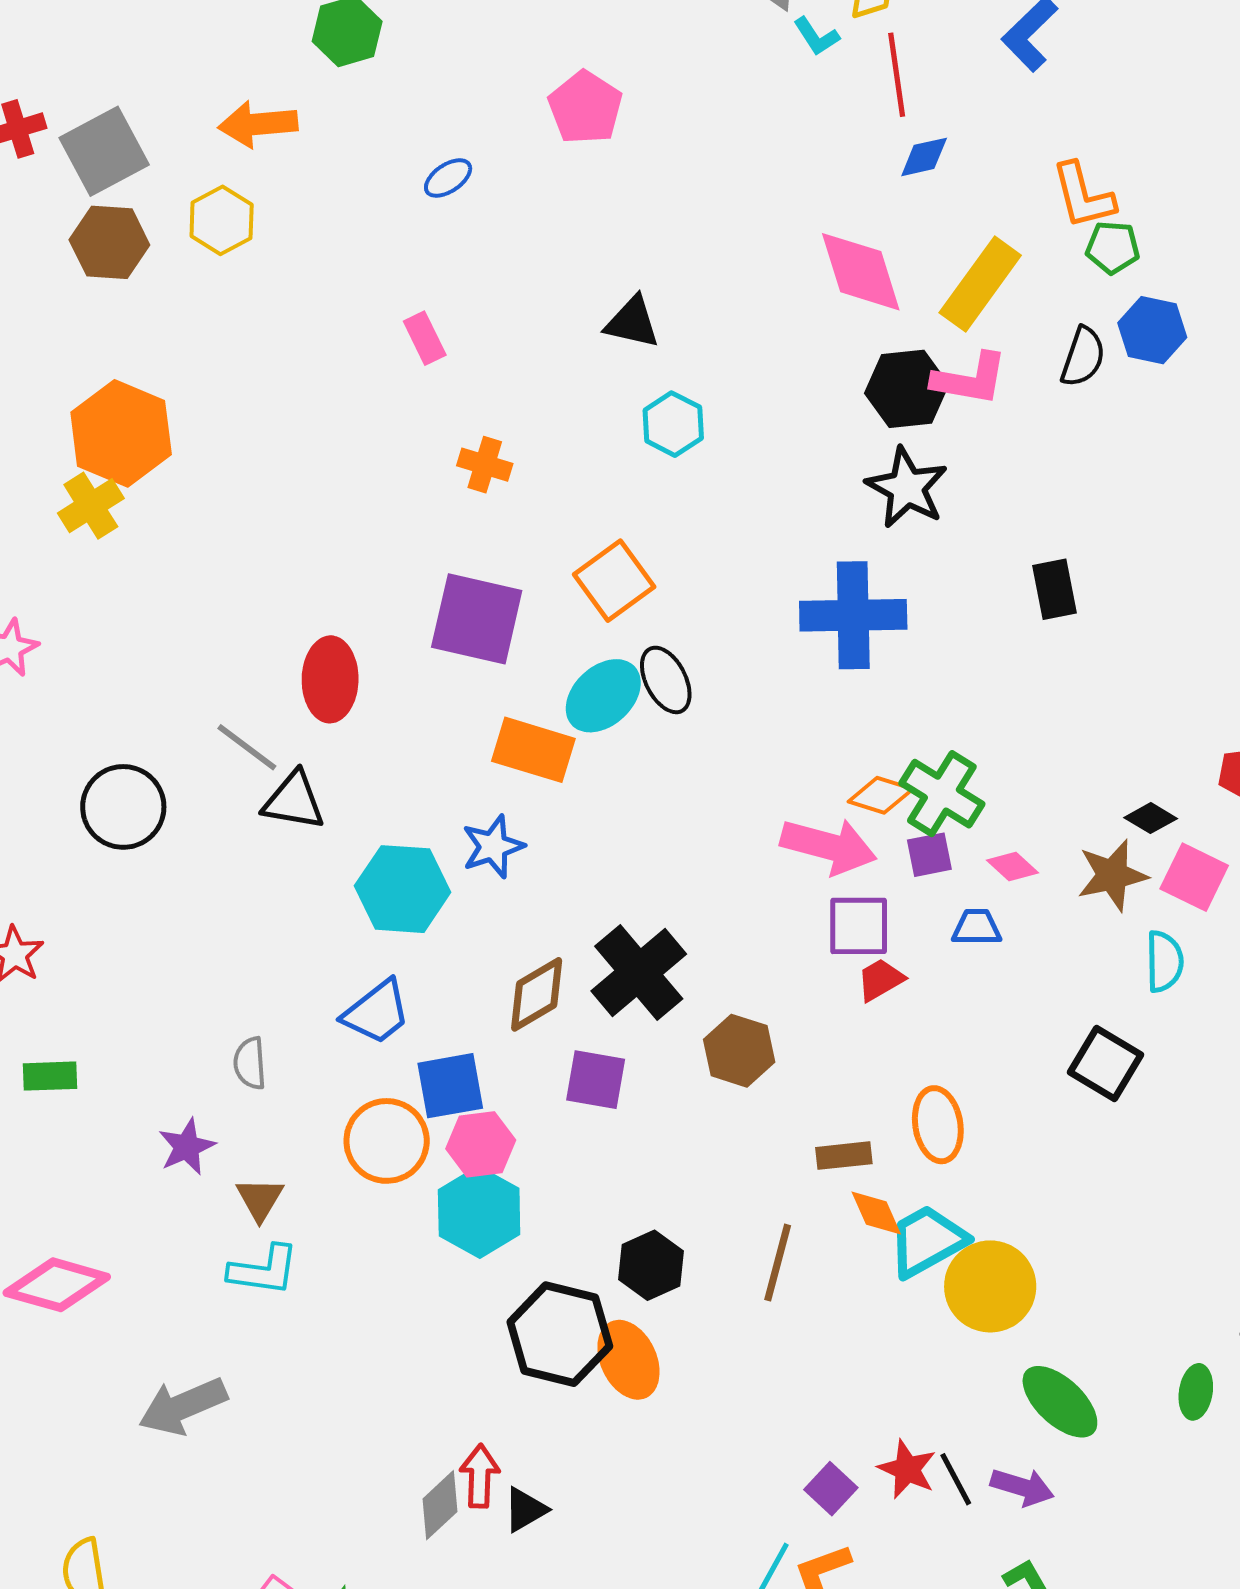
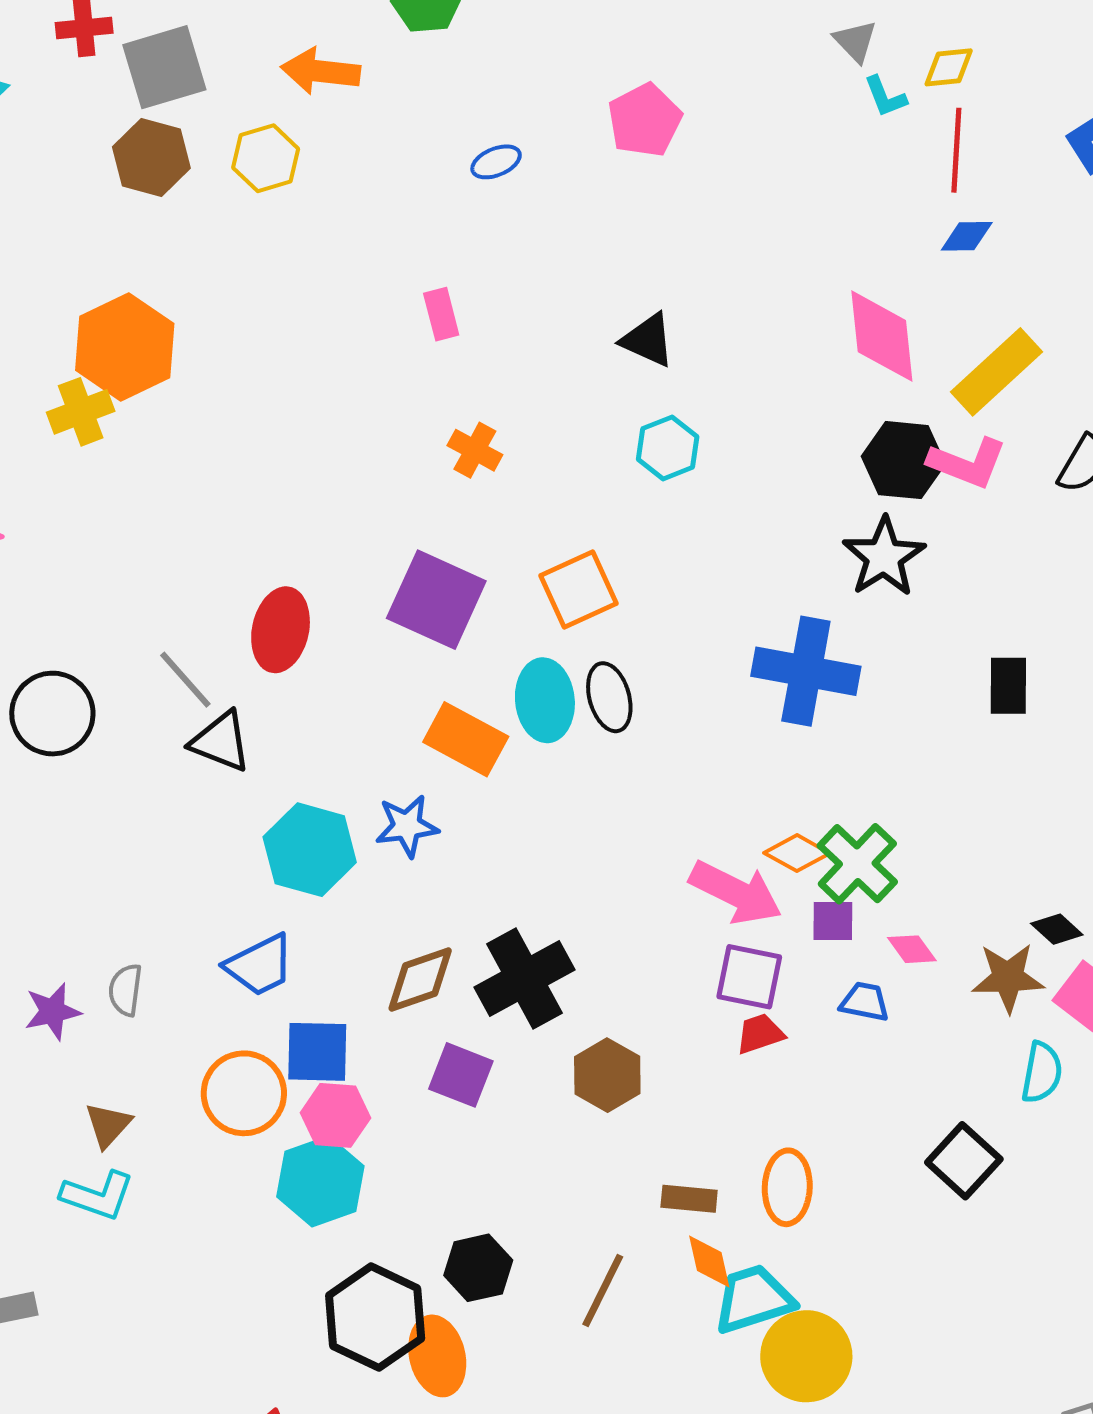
cyan ellipse: (603, 696) -> (545, 700), turned -64
purple star: (187, 1147) -> (53, 1011), moved

